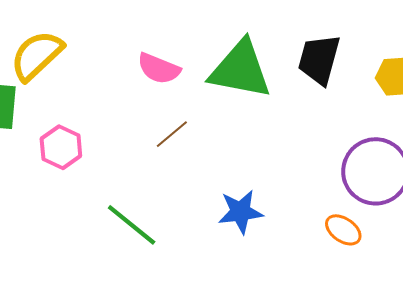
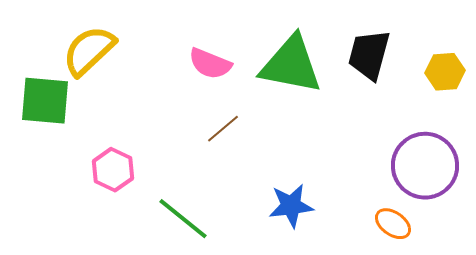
pink hexagon: (61, 147) -> (113, 170), moved

